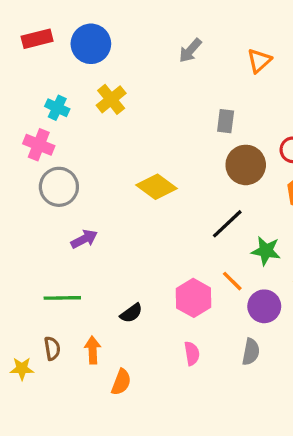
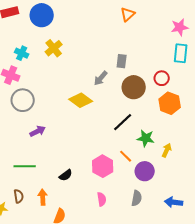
gray arrow: (190, 50) -> (101, 78), moved
orange triangle: (259, 61) -> (128, 14), moved

